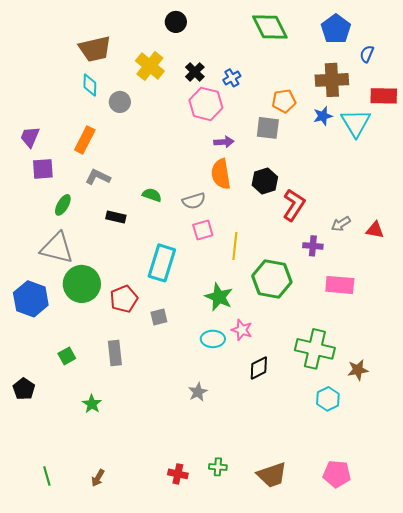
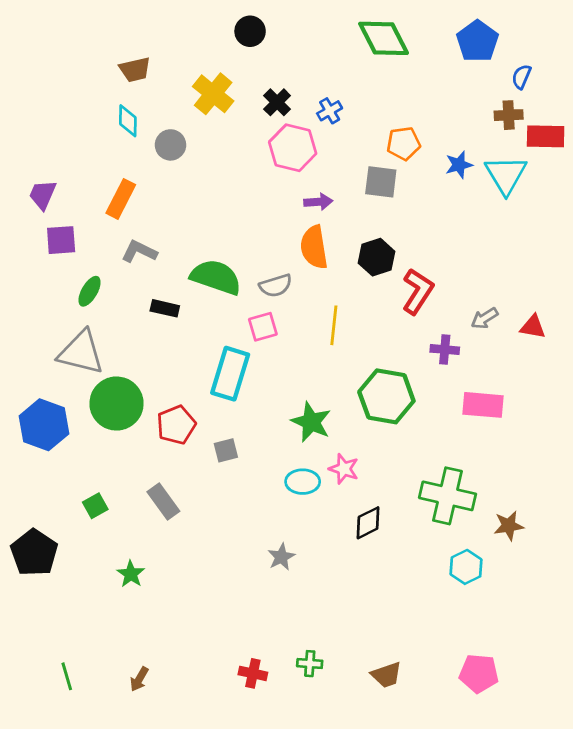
brown trapezoid: (95, 49) -> (135, 70), size x0.7
brown cross: (332, 80) -> (509, 115), moved, size x0.6
green semicircle: (152, 195) -> (216, 277), size x1.8
pink square: (203, 230) -> (263, 327), moved
yellow line: (235, 246) -> (334, 325), moved
gray rectangle: (115, 353) -> (163, 502), turned -30
black pentagon: (24, 389) -> (34, 553), size x1.5
brown trapezoid: (272, 475) -> (386, 675), size x0.7

